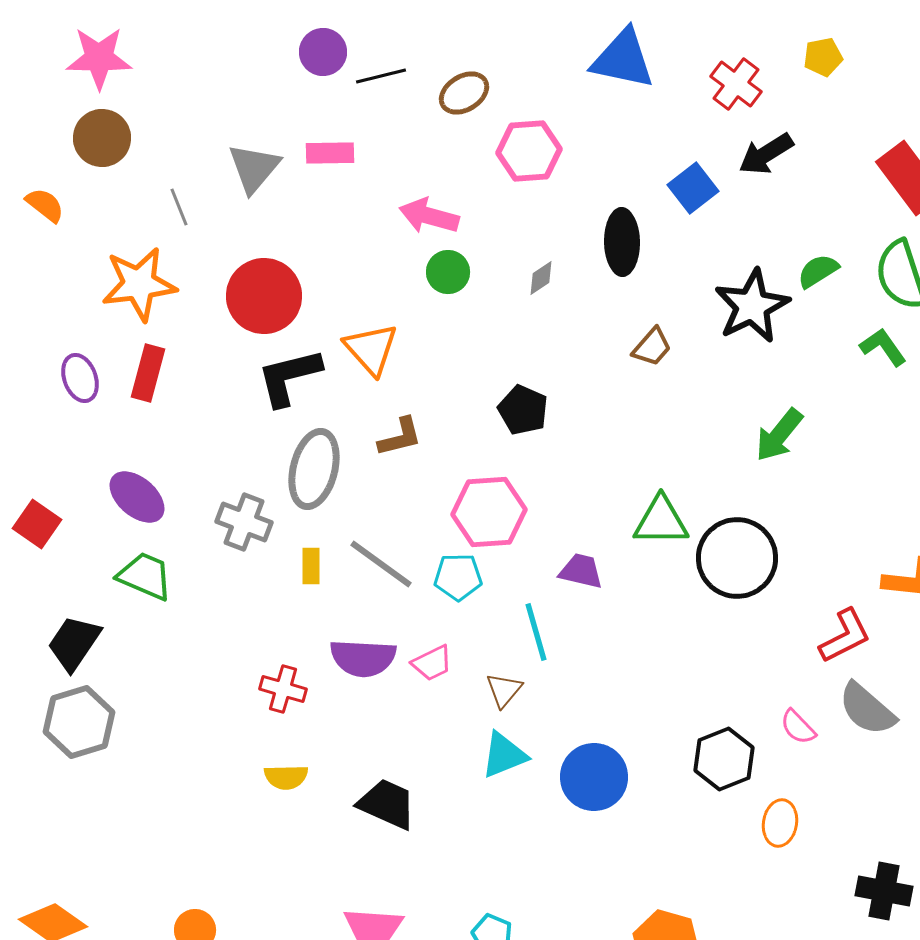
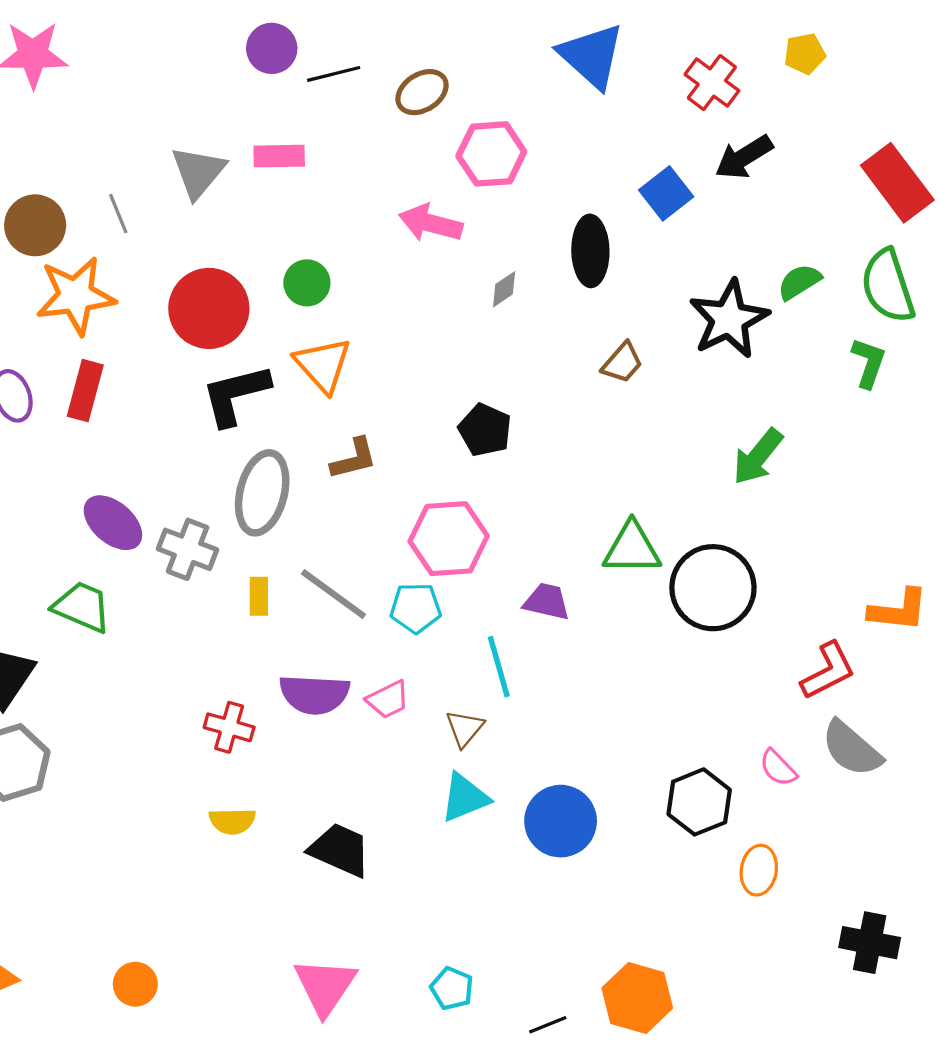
blue triangle: (623, 59) -> (591, 56), turned 30
brown circle: (102, 138) -> (35, 225), moved
pink arrow: (429, 216) -> (431, 223), moved
green circle: (448, 272) -> (307, 283), moved
green L-shape: (883, 347) -> (869, 363), turned 54
purple ellipse: (137, 497) -> (113, 523), moved

